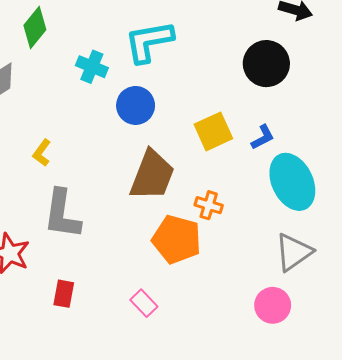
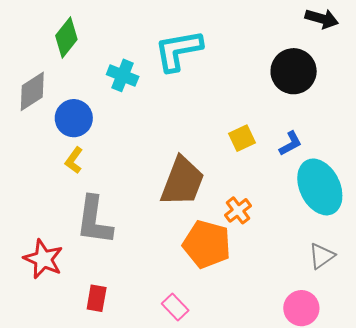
blue circle: (136, 105) -> (74, 118), moved
yellow square: (213, 131) -> (242, 138), size x0.7
orange cross: (209, 205) -> (238, 210), turned 36
gray triangle: (294, 252) -> (322, 256), size x0.7

